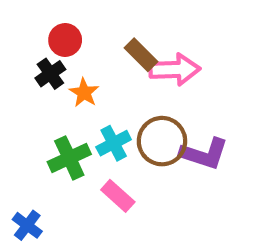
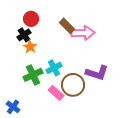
orange star: (84, 93) -> (30, 47), moved
brown circle: (162, 141) -> (73, 85), moved

